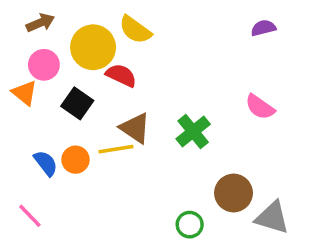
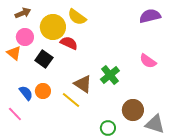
purple semicircle: (263, 28) -> (150, 16), size x1.5
brown triangle: (135, 128) -> (83, 84), moved
yellow line: (116, 149) -> (71, 100), moved, turned 48
pink line: (30, 216) -> (15, 114), moved

